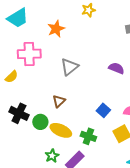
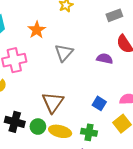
gray triangle: (69, 67) -> (64, 53), moved
brown triangle: (59, 101) -> (53, 102), size x1.6

